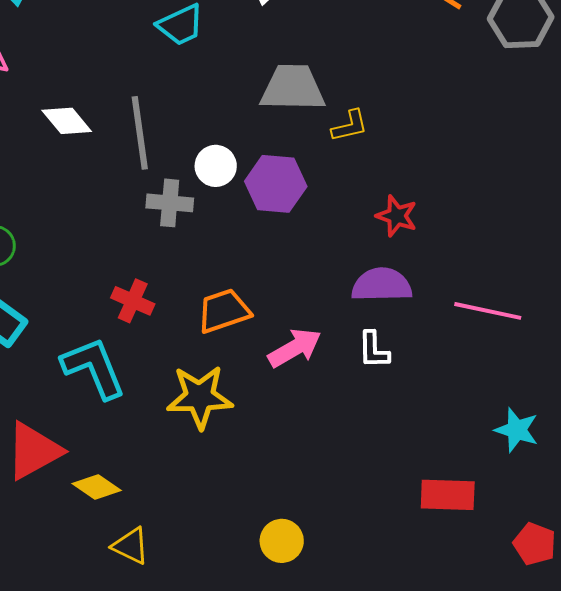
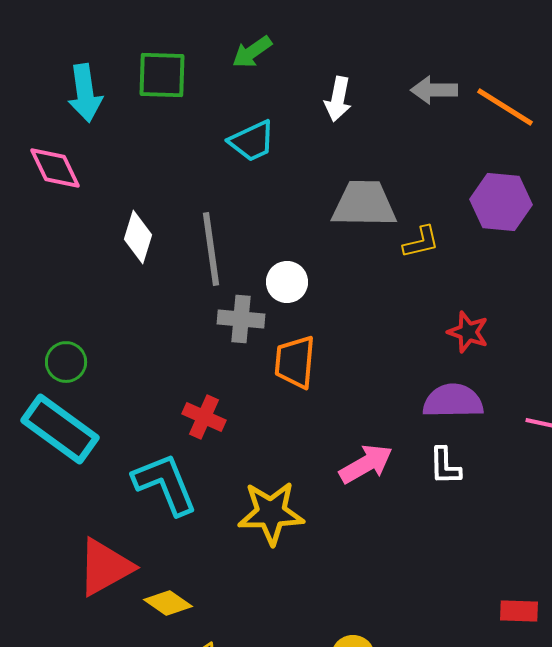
white diamond: (67, 121) -> (138, 237), turned 57
purple hexagon: (276, 184) -> (501, 202), moved
orange trapezoid: (224, 311) -> (295, 362), moved, turned -66
red rectangle: (448, 495) -> (519, 611), size x0.7

